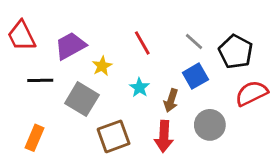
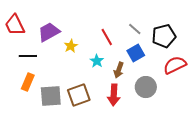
red line: (142, 43) -> (107, 37), moved
black pentagon: (236, 52) -> (164, 36), turned 30
gray square: (82, 99) -> (51, 96), moved, turned -35
orange rectangle: (34, 138) -> (28, 82), moved

